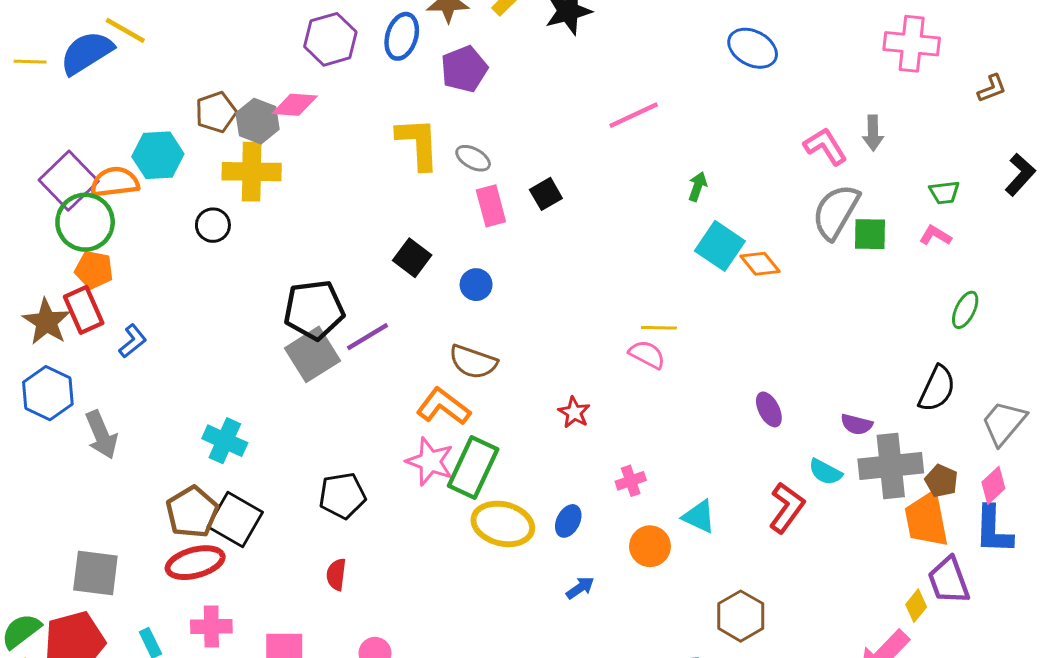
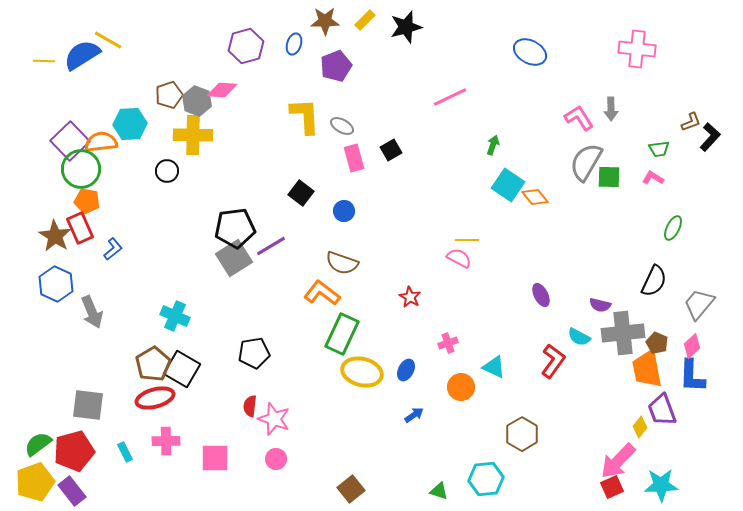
blue ellipse: (402, 36) -> (294, 44), size x0.7
brown L-shape: (992, 88) -> (691, 122), moved
pink star: (430, 462) -> (274, 419), moved

